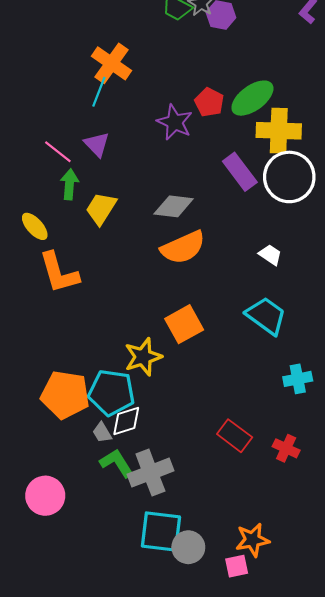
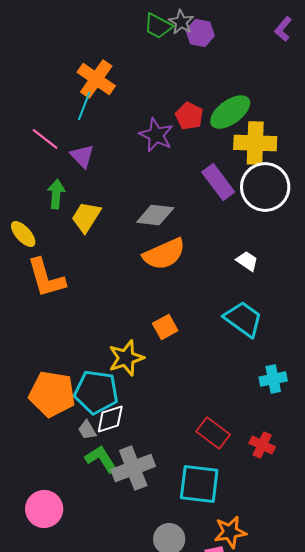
pink line: (58, 152) -> (45, 139), moved
orange square: (184, 324) -> (165, 327), size x0.7
pink circle: (45, 496) -> (44, 509), moved
cyan square: (161, 531) -> (199, 484), moved

